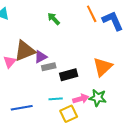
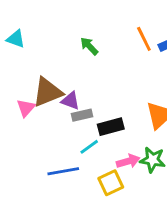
purple triangle: (41, 57) -> (71, 101), turned 48
cyan line: (56, 99) -> (89, 147), moved, turned -32
blue line: (22, 108) -> (63, 171), moved

